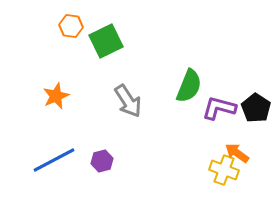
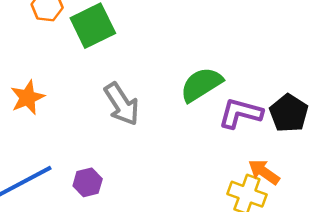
green semicircle: (189, 86) -> (201, 84), turned -144

